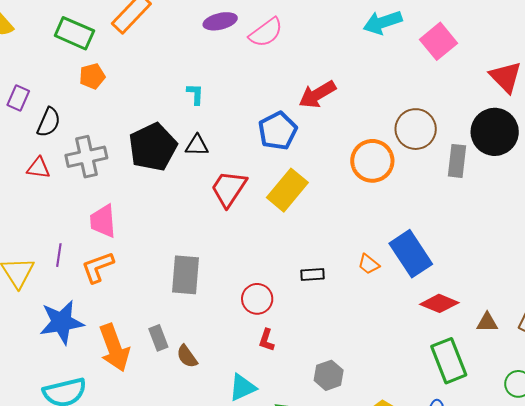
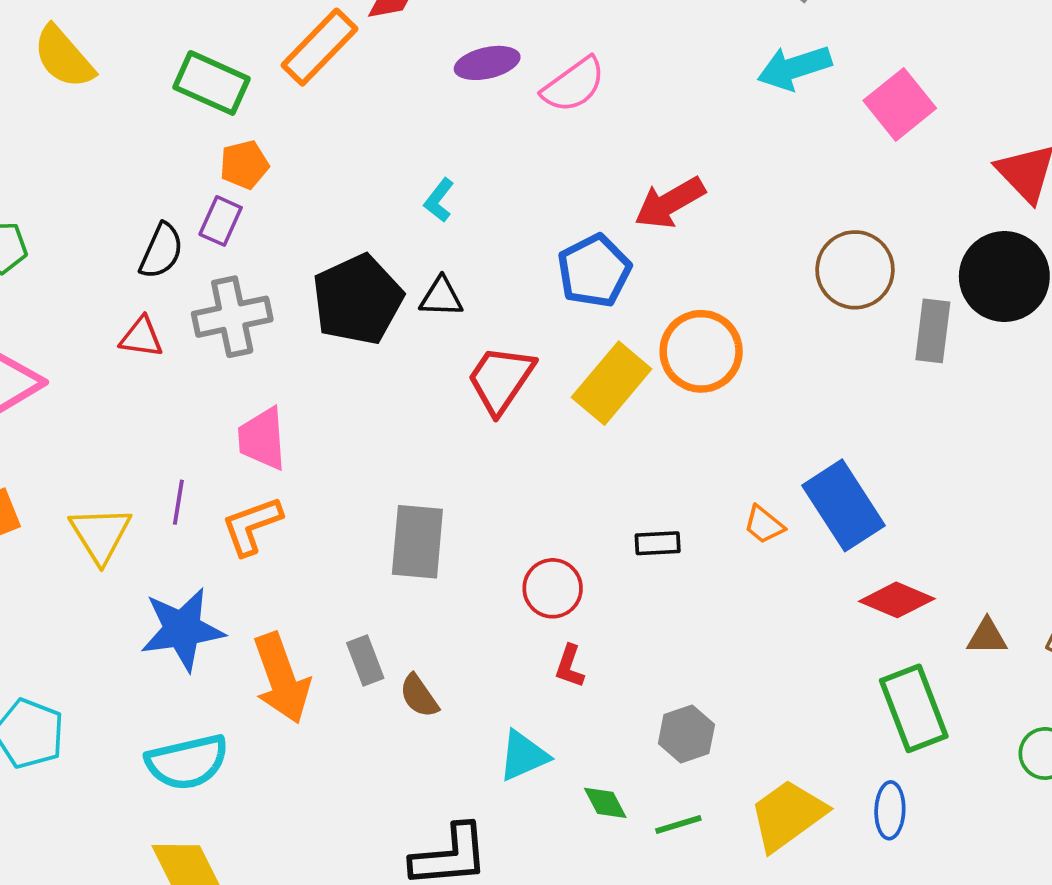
cyan L-shape: (195, 94) -> (439, 200), turned -145
purple rectangle: (18, 98) -> (221, 221), moved
orange circle: (372, 161) -> (701, 351), moved

